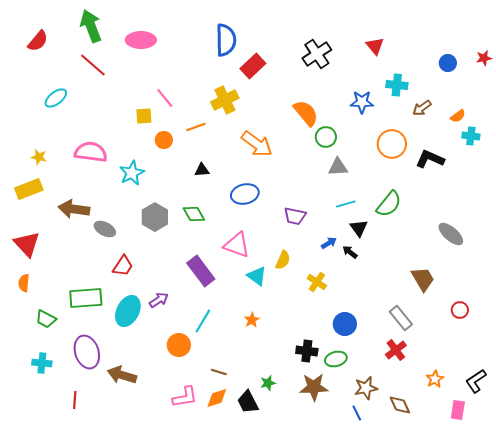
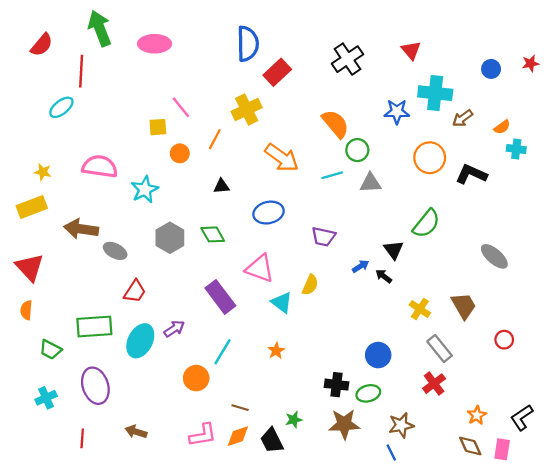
red line: (93, 65) -> (81, 71), moved, turned 52
cyan cross: (397, 85) -> (435, 93), size x1.4
orange line: (196, 127) -> (215, 139), turned -42
cyan line: (346, 204) -> (332, 175), moved
yellow cross: (317, 282) -> (420, 309), moved
cyan cross: (42, 363) -> (46, 398), turned -30
brown arrow: (122, 375) -> (136, 432), moved, size x0.7
brown diamond: (400, 405) -> (470, 446), moved

